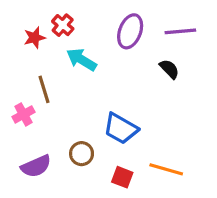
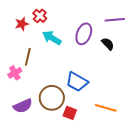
purple ellipse: (130, 31) -> (84, 34), moved
brown line: (44, 89) -> (28, 57), turned 30
brown circle: (82, 154) -> (52, 98), size x1.6
red square: (122, 177) -> (70, 113), moved

